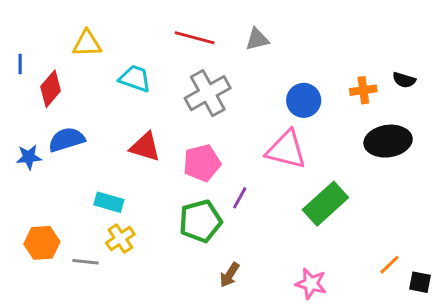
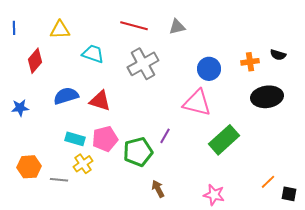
blue line: (20, 64) -> (14, 28), moved
blue semicircle: (67, 140) -> (66, 96), moved
pink pentagon: (202, 163) -> (105, 139), moved
brown arrow: (229, 275) -> (158, 189), turned 120

